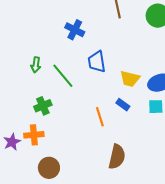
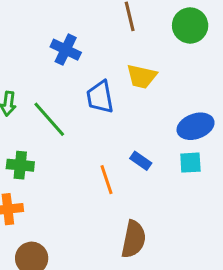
yellow trapezoid: (130, 79) -> (142, 76), moved
green cross: (43, 106) -> (20, 165), turned 30

